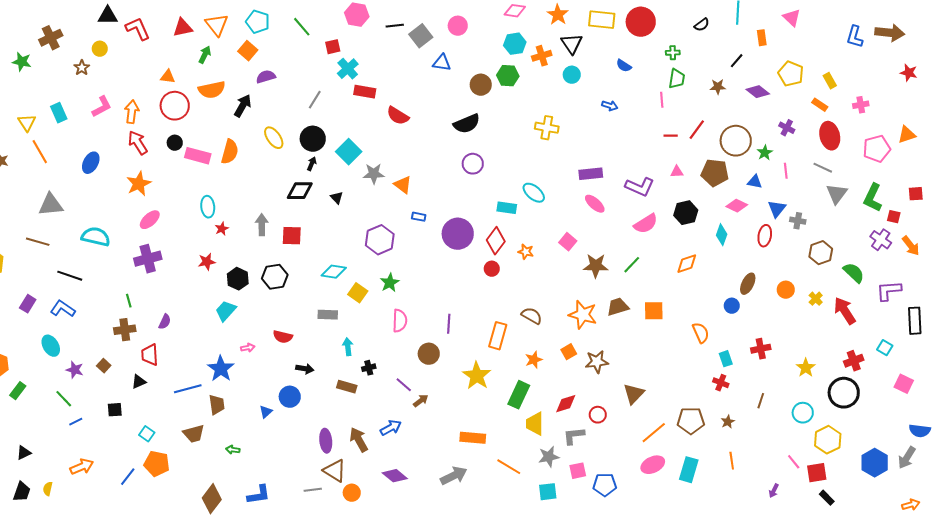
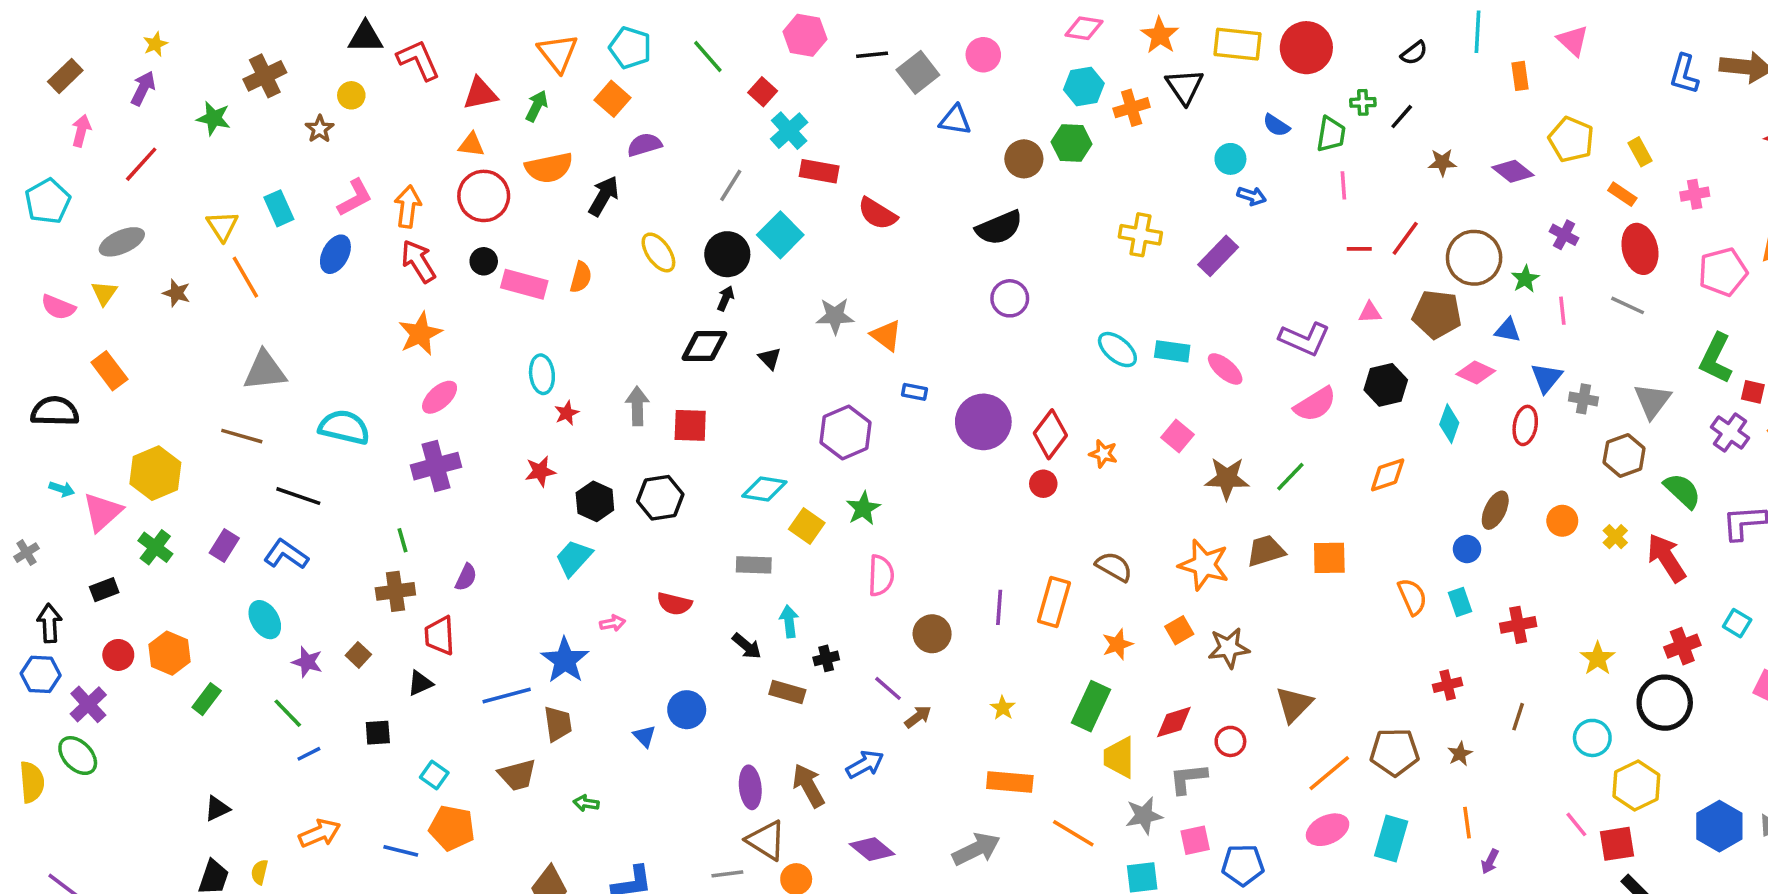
red triangle: (183, 28) -> (480, 94), moved
red square: (333, 47) -> (763, 92), turned -35
black line: (737, 61) -> (1402, 117), moved
cyan circle: (572, 75) -> (1230, 159), moved
green trapezoid: (677, 79) -> (1331, 134), moved
orange semicircle: (230, 152) -> (581, 277), size x0.7
cyan square: (349, 152) -> (780, 235), moved
blue ellipse: (91, 163) -> (335, 254), moved
purple rectangle: (591, 174) -> (1218, 256), moved, turned -40
gray triangle: (837, 194) -> (1652, 401), moved
cyan rectangle: (507, 208) -> (1172, 351), moved
purple line: (449, 324) -> (999, 607), moved
cyan rectangle: (726, 359) -> (1460, 602), moved
black arrow: (305, 369) -> (747, 646), moved, turned 30
yellow star: (477, 376) -> (1003, 708), moved, size x0.5
red cross: (721, 383) -> (1448, 685), turned -35
blue triangle: (266, 412) -> (644, 736), turned -32
blue line: (128, 477) -> (401, 851), turned 66
purple arrow: (774, 491) -> (1490, 861), moved

